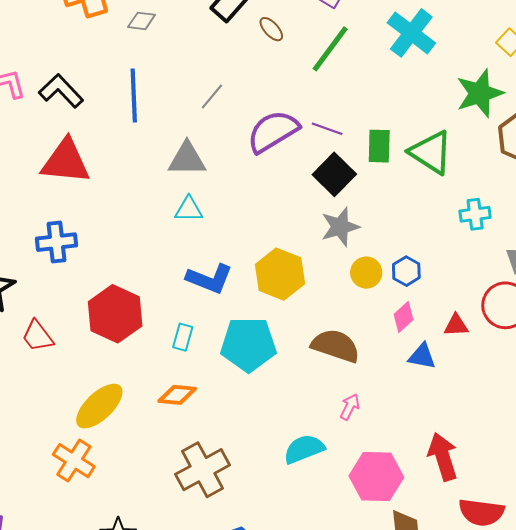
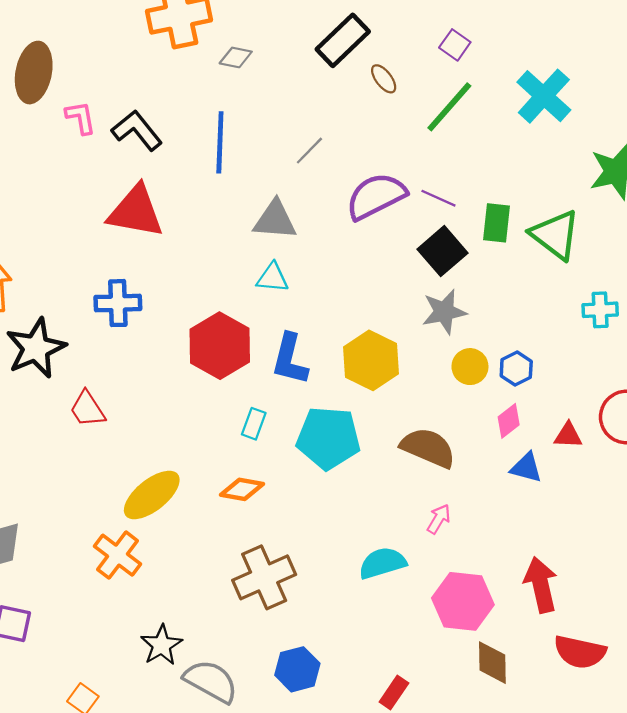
blue L-shape: (210, 279) -> (290, 359), turned 78
red hexagon: (115, 314) -> (220, 346), moved

